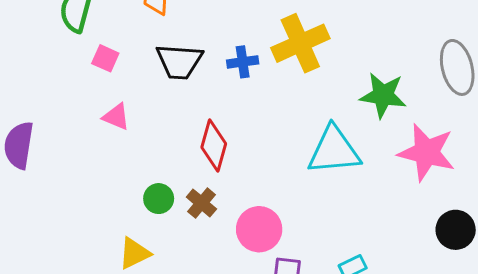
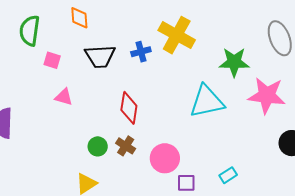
yellow cross: (300, 43) -> (177, 35), turned -30

